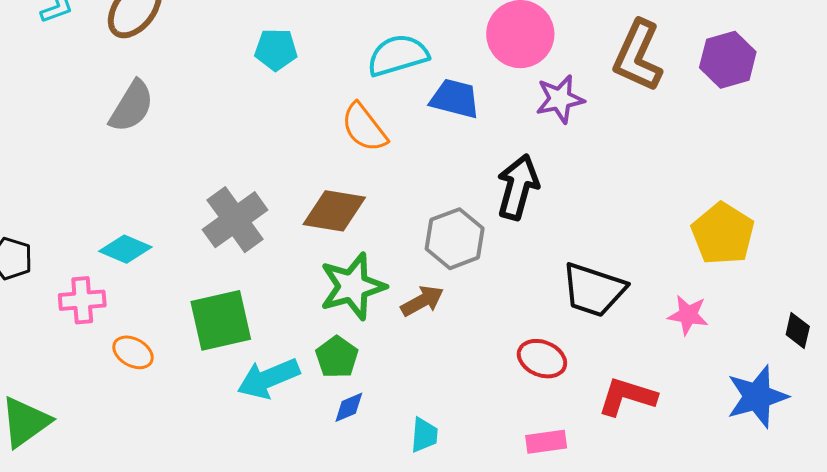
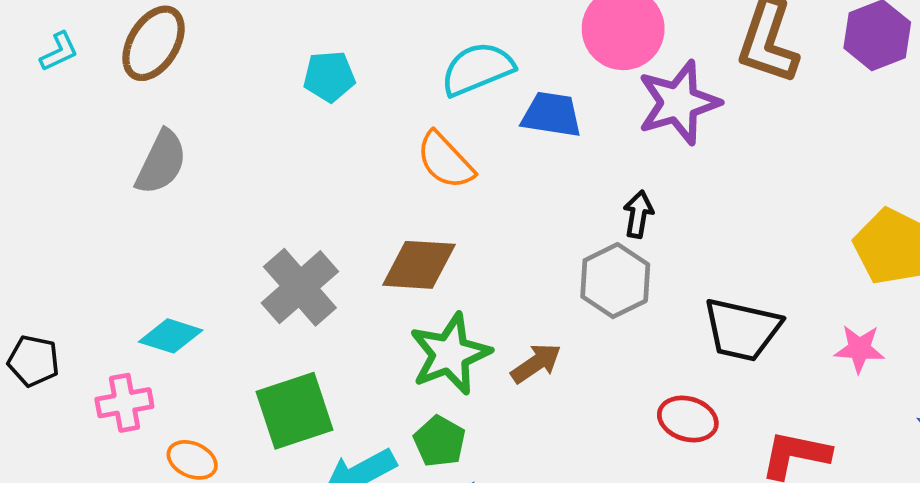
purple star: (560, 99) -> (679, 103), size x1.4
black arrow: (518, 187) -> (638, 214), size x0.6
gray hexagon: (455, 239) -> (615, 281), moved

